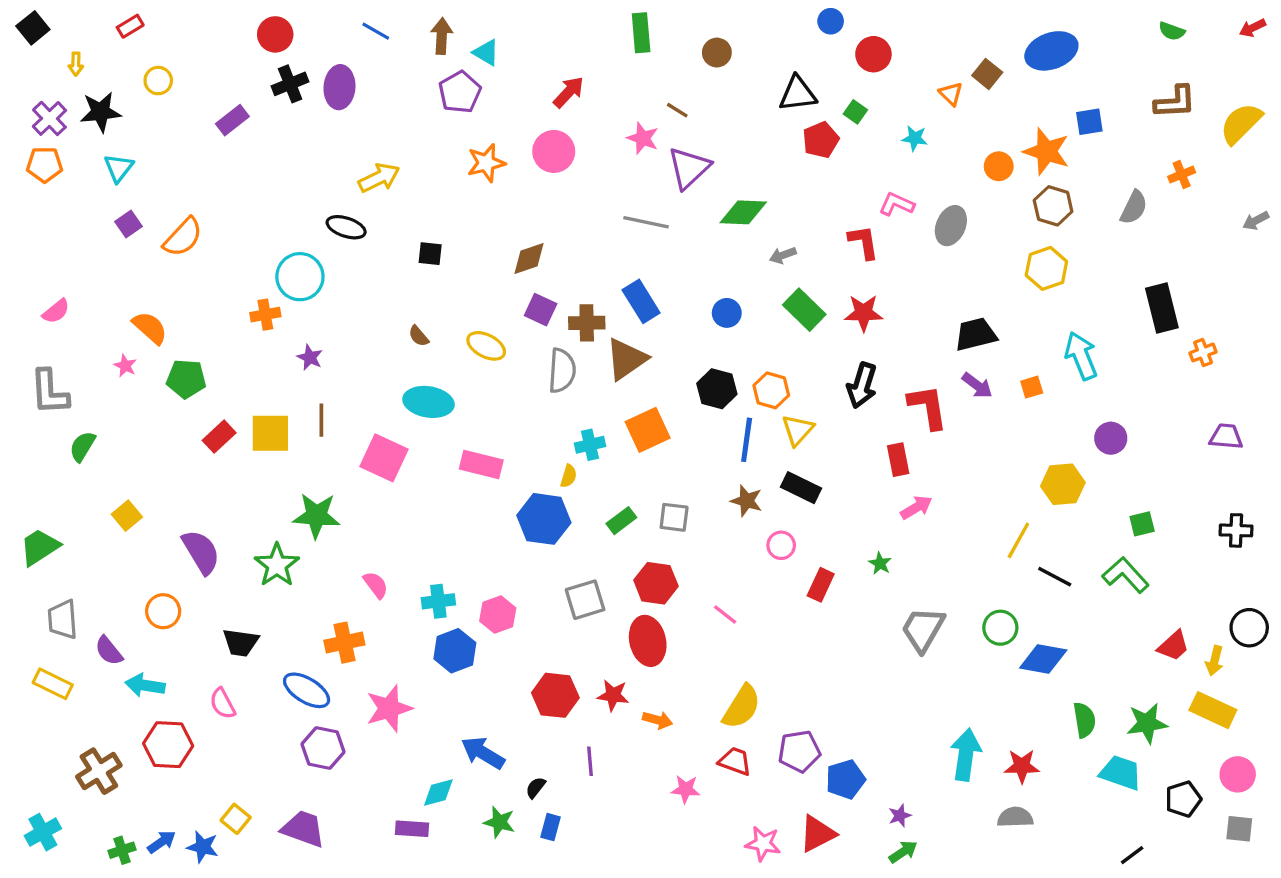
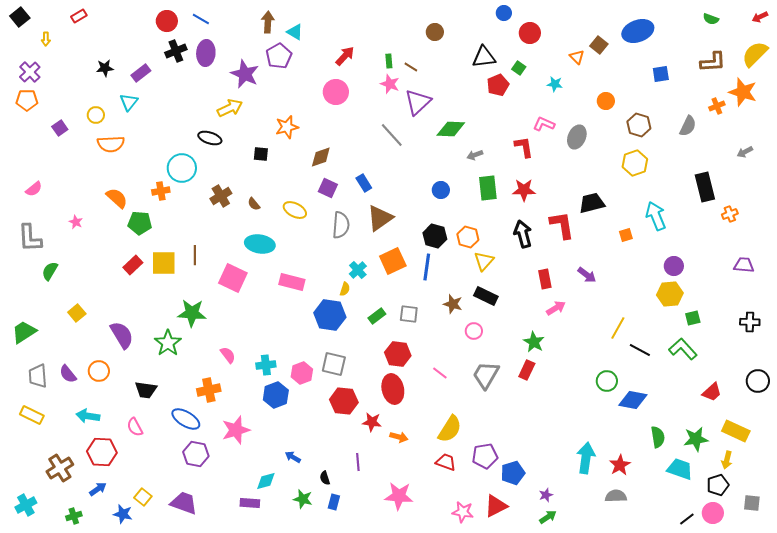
blue line: (376, 31) -> (201, 19), moved
green rectangle: (641, 33) -> (389, 61), moved, size x0.6
yellow circle: (158, 81) -> (96, 115), moved
black star: (101, 112) -> (105, 68), moved, size x0.7
yellow semicircle: (1241, 123) -> (755, 54), moved
orange star: (1046, 151) -> (743, 92), moved
orange star: (486, 163) -> (287, 127), moved
cyan triangle: (119, 168) -> (129, 102), moved
gray arrow: (1256, 221) -> (745, 152), moved
gray line: (646, 222) -> (392, 135), turned 36
purple square: (129, 224) -> (60, 128), moved
orange semicircle: (183, 237) -> (111, 144), turned 44
blue rectangle: (641, 301) -> (364, 183), moved, size x0.7
green rectangle: (804, 310) -> (488, 188), turned 40
brown cross: (587, 323) -> (221, 196), moved, turned -30
orange semicircle: (150, 328) -> (117, 198), moved
purple star: (310, 357) -> (245, 74), moved, size x1.8
green pentagon: (186, 379) -> (140, 223), moved
black arrow: (862, 385) -> (523, 234), turned 148
purple arrow: (977, 385) -> (587, 275), moved
red L-shape: (928, 407) -> (562, 225), moved
blue line: (747, 440) -> (427, 267), moved
cyan cross: (590, 445) -> (358, 270), turned -30
yellow hexagon: (1063, 484) -> (670, 294), moved
green star: (880, 563) -> (534, 342), size x1.5
red rectangle: (821, 585) -> (527, 370), moved
gray square: (585, 600) -> (334, 364), moved, turned 30
gray trapezoid: (923, 629) -> (486, 375), moved
purple semicircle: (109, 651) -> (68, 374), moved
yellow arrow: (1215, 661) -> (727, 460), moved
red hexagon: (555, 695) -> (344, 401), moved
blue arrow: (483, 753) -> (293, 457), size x0.6
red star: (1022, 766) -> (620, 465), turned -30
pink circle: (1238, 774) -> (713, 513), moved
black semicircle: (536, 788) -> (325, 478), turned -56
pink star: (686, 789) -> (399, 496), moved, size x1.6
blue arrow: (162, 842) -> (98, 489), moved

